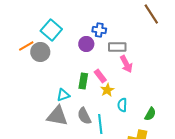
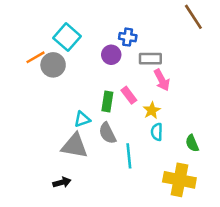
yellow star: (107, 90) -> (152, 110), moved
green semicircle: (150, 114) -> (192, 143), turned 128
gray semicircle: (84, 116) -> (107, 133), moved

